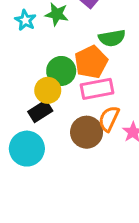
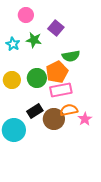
yellow circle: (48, 90) -> (12, 80), moved
black rectangle: (40, 111) -> (35, 111), moved
orange semicircle: (109, 119) -> (69, 110), turned 54

